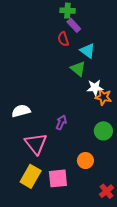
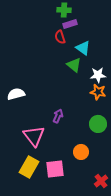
purple rectangle: (74, 25) -> (70, 24), turned -64
white star: (95, 88) -> (98, 75), moved
white semicircle: (21, 111) -> (16, 94), moved

